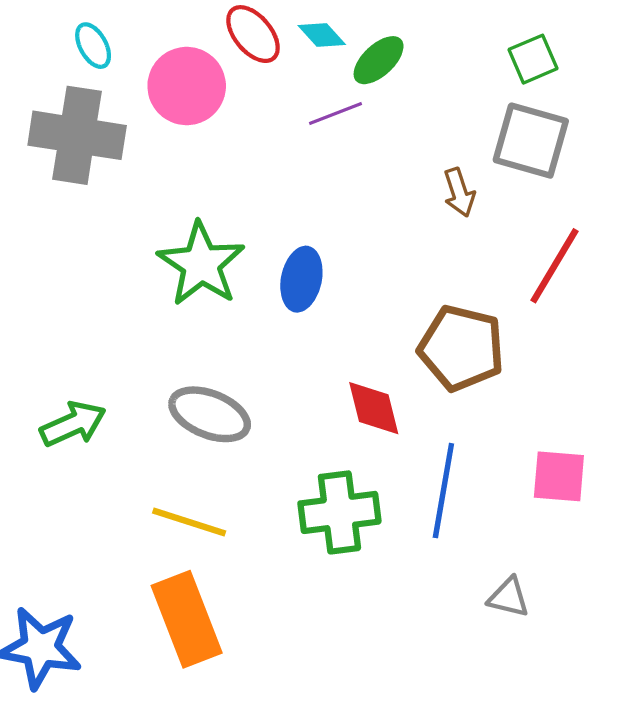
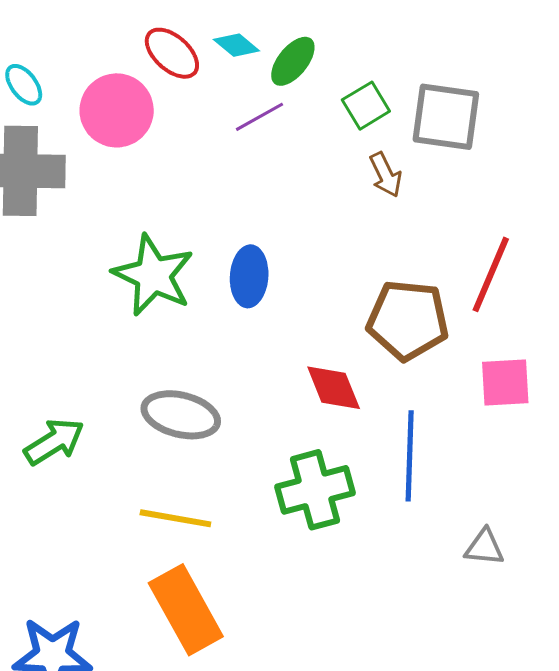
green square: (533, 59) -> (366, 106), moved
red line: (554, 266) -> (491, 274), moved
pink square: (559, 476) -> (505, 382), moved

